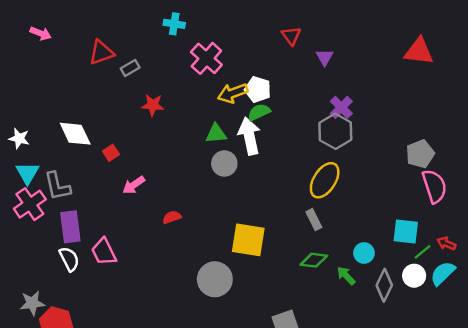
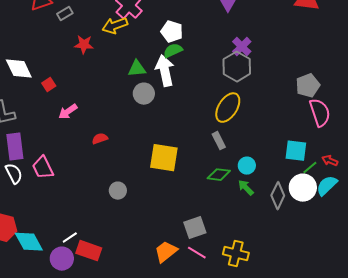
yellow arrow: (233, 93) -> (115, 26), moved
cyan circle: (364, 253) -> (247, 166), moved
white circle: (414, 276) -> (303, 188), size x1.4
gray circle: (215, 279) -> (118, 191), moved, size x0.6

